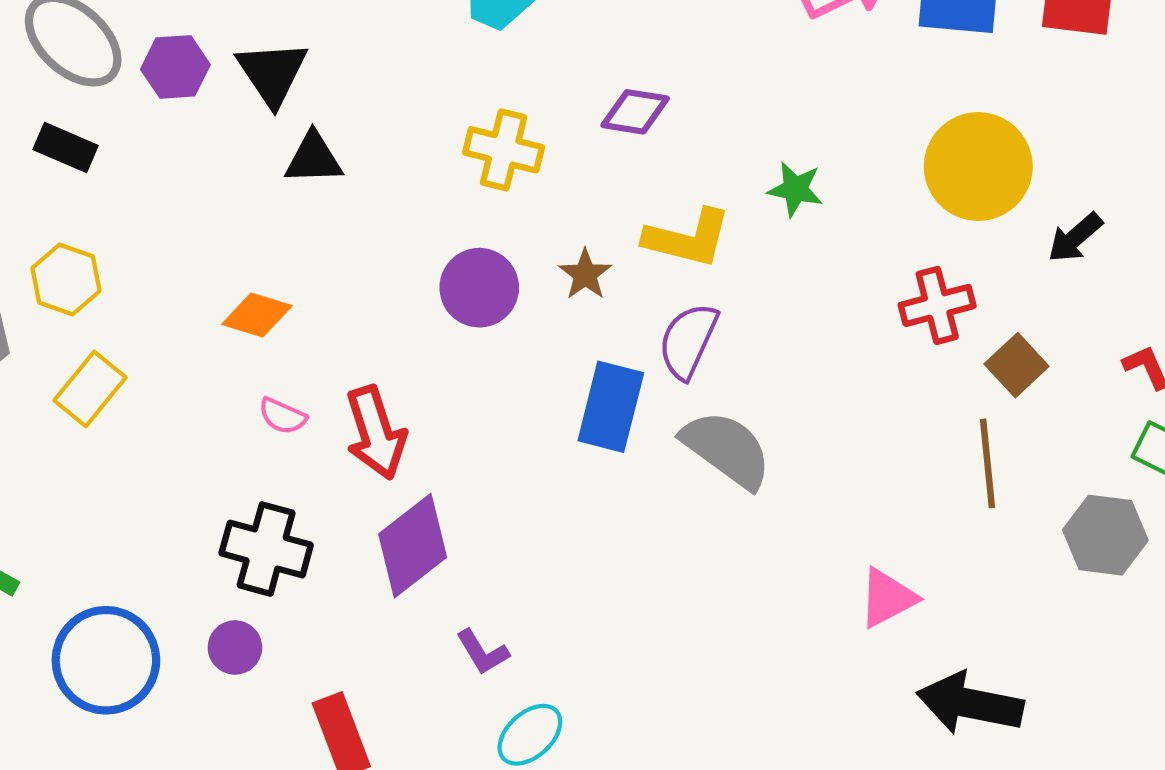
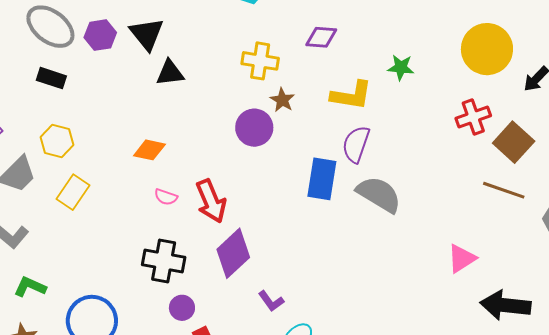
brown star: (585, 274) -> (282, 100), moved
brown square: (1017, 365) -> (514, 142), size x1.4
brown line: (987, 463) -> (504, 190), turned -60
purple circle: (235, 647) -> (182, 308), moved

